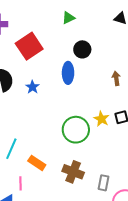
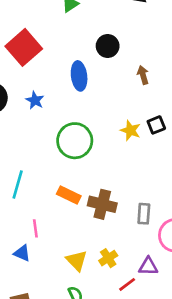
black circle: (82, 49) -> (108, 46), moved
green circle: (76, 130) -> (75, 141), moved
orange rectangle: (37, 163) -> (69, 195), moved

